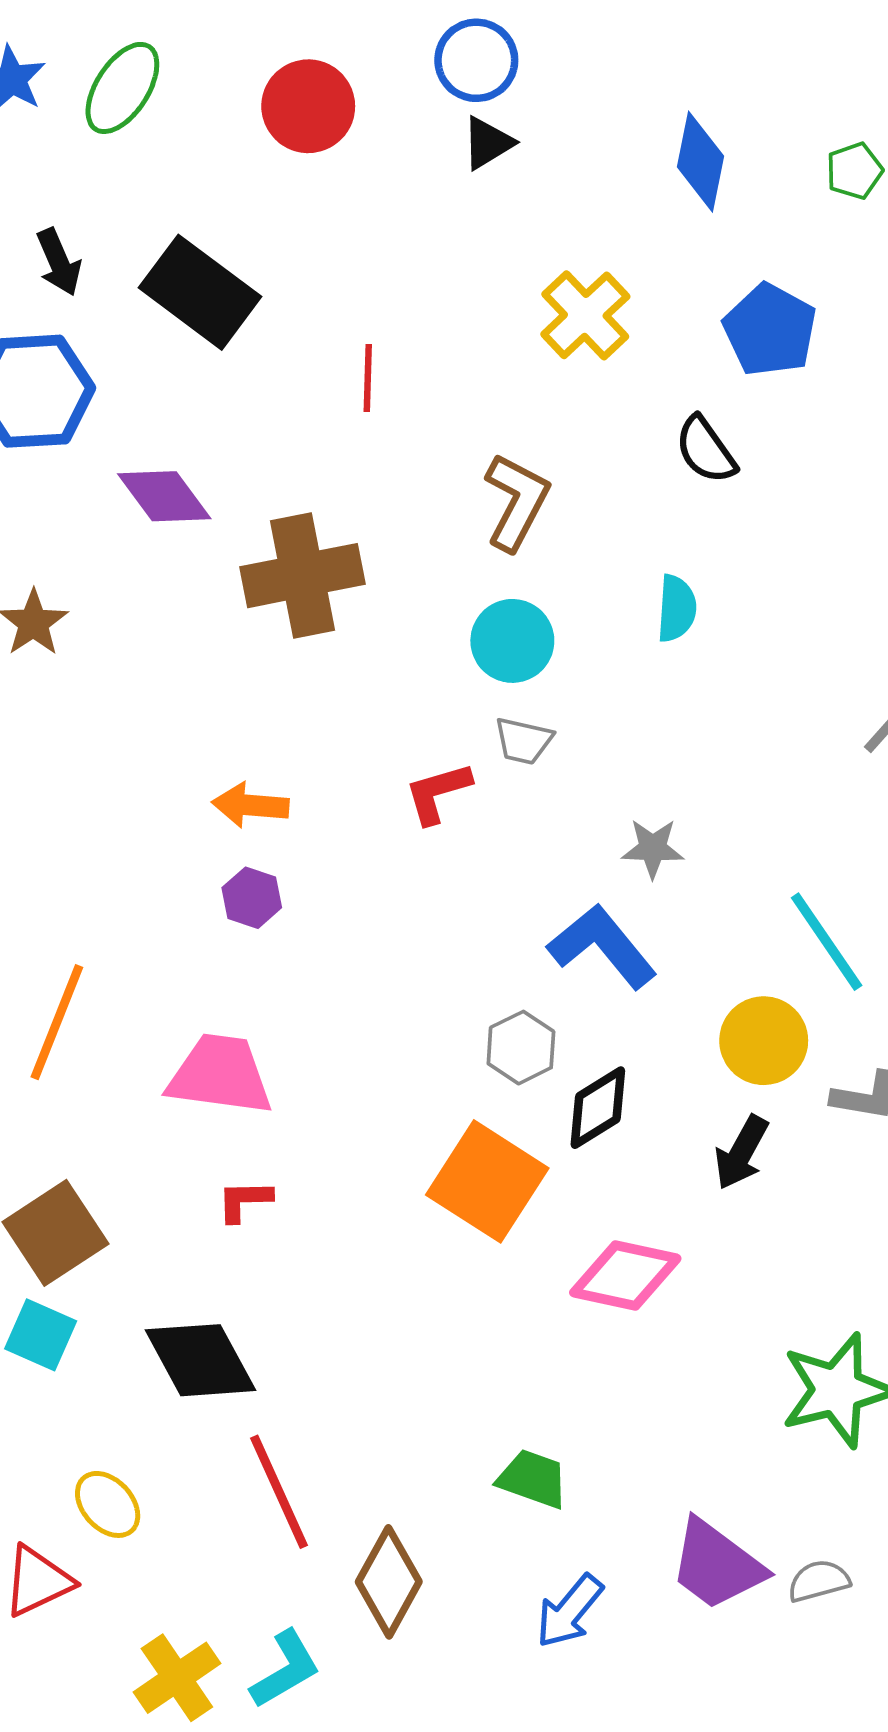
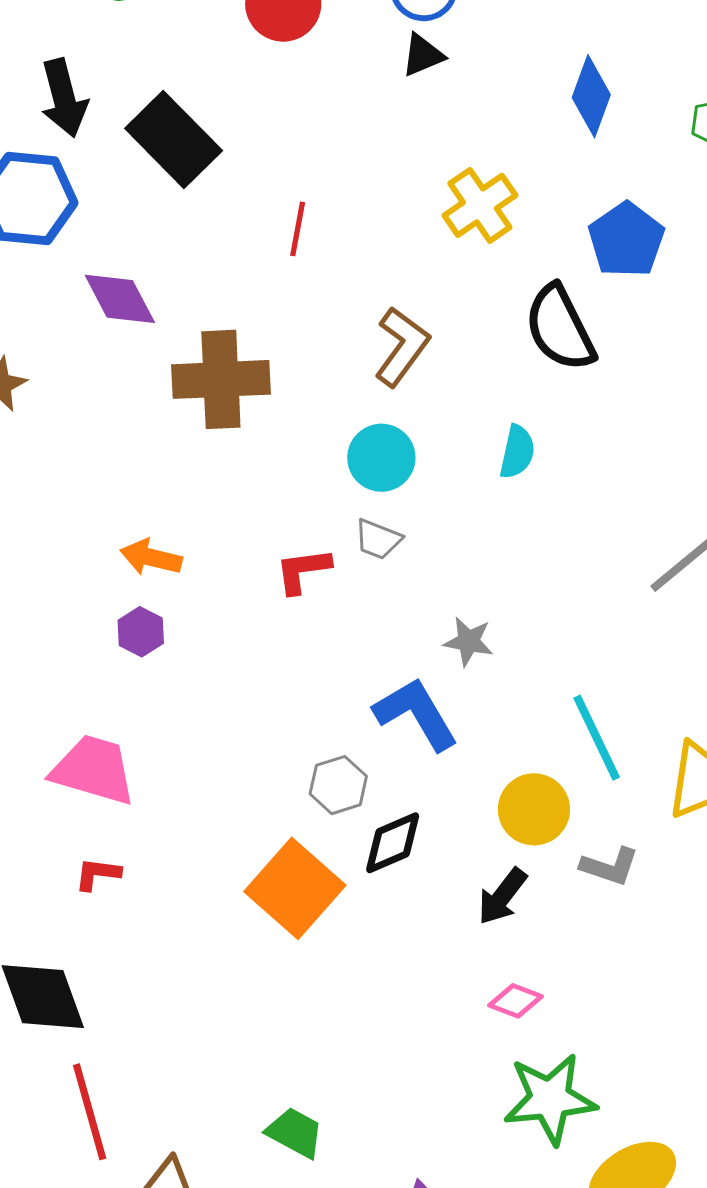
black arrow: (59, 262) -> (64, 98), size x1.4
black semicircle: (706, 450) -> (560, 328), size x1.5
pink diamond: (625, 1275) -> (515, 1001), moved, size x0.6

